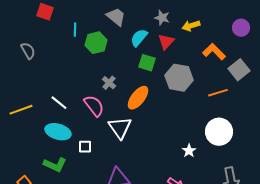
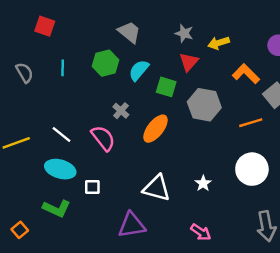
cyan line: (75, 30) -> (63, 68), moved
cyan semicircle: (139, 38) -> (139, 70), moved
white triangle: (120, 128) -> (157, 188), moved, turned -40
white star: (189, 151) -> (203, 183), moved

